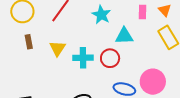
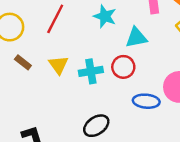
brown rectangle: (29, 42) -> (23, 62), turned -32

